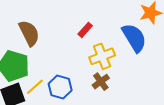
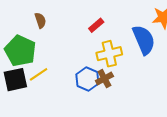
brown semicircle: (29, 33) -> (40, 20), size x0.6
blue hexagon: (60, 87) -> (87, 79), moved

